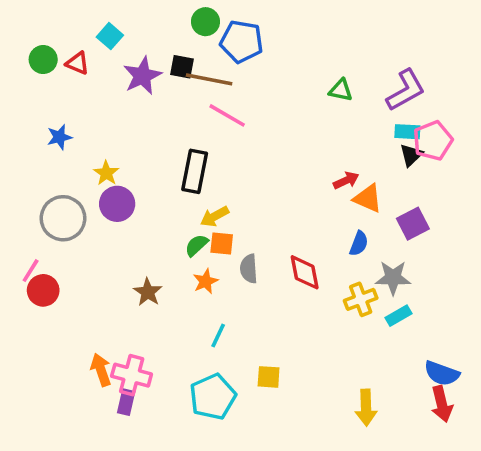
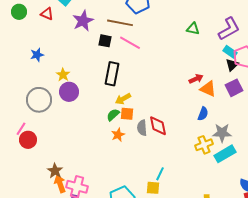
green circle: (43, 60) -> (19, 12), moved
black square: (182, 67) -> (105, 41), moved
cyan rectangle: (407, 132) -> (230, 52), turned 32
purple square: (413, 224) -> (234, 88), moved
red diamond: (305, 272) -> (158, 126), moved
brown star: (148, 292) -> (55, 171), moved
cyan rectangle: (398, 316) -> (225, 154), size x1.5
cyan line: (218, 335) -> (160, 174), moved

